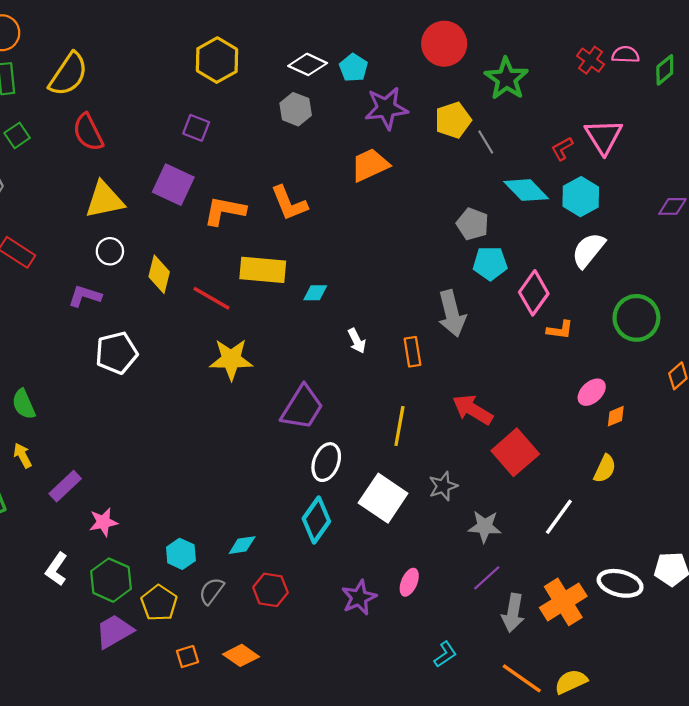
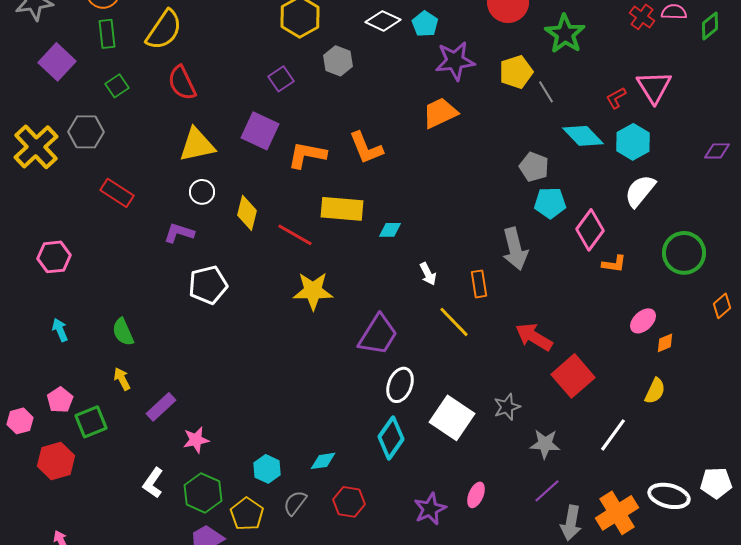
gray hexagon: (296, 109) -> (338, 61), moved
purple square: (196, 128) -> (281, 79), turned 35
yellow line: (399, 426) -> (454, 322), moved, turned -54

